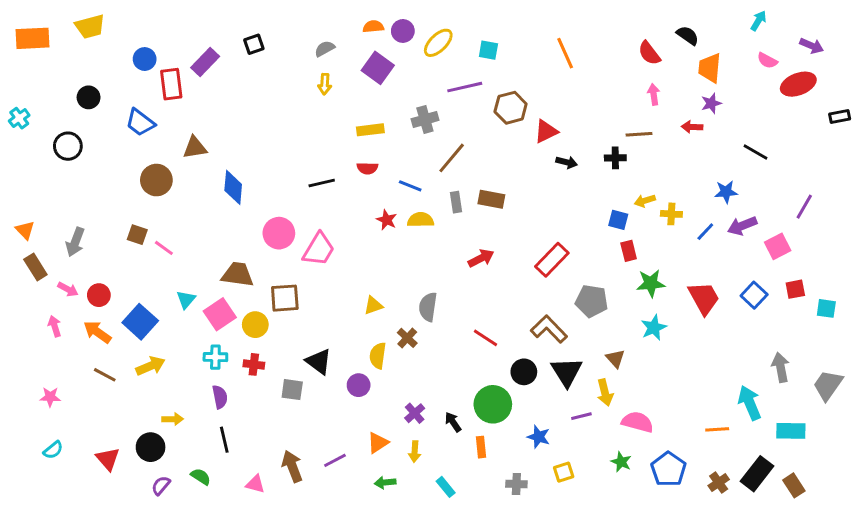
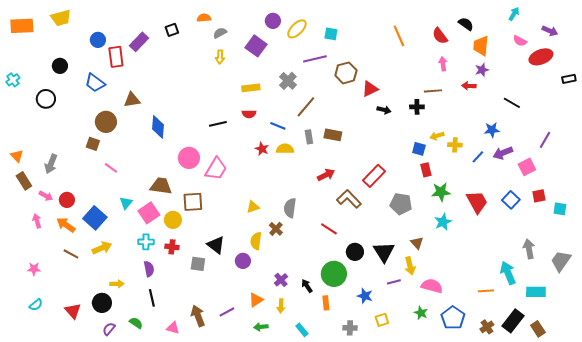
orange semicircle: (373, 27) -> (204, 18), moved
orange line: (565, 53) -> (399, 36), moved
gray cross: (425, 120) -> (288, 81), turned -30
brown square: (137, 235) -> (93, 144), moved
brown L-shape: (549, 329) -> (349, 199), moved

